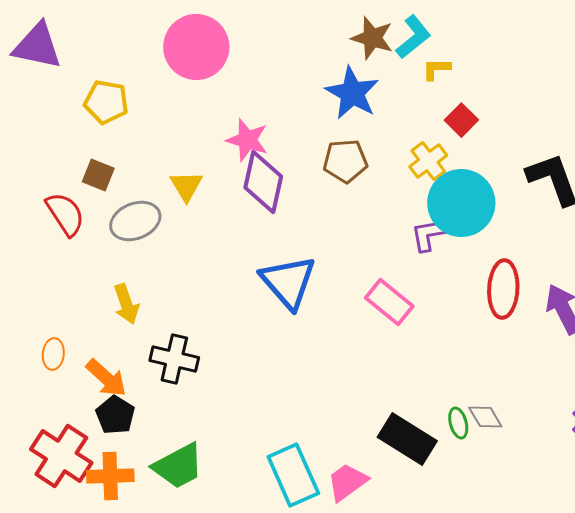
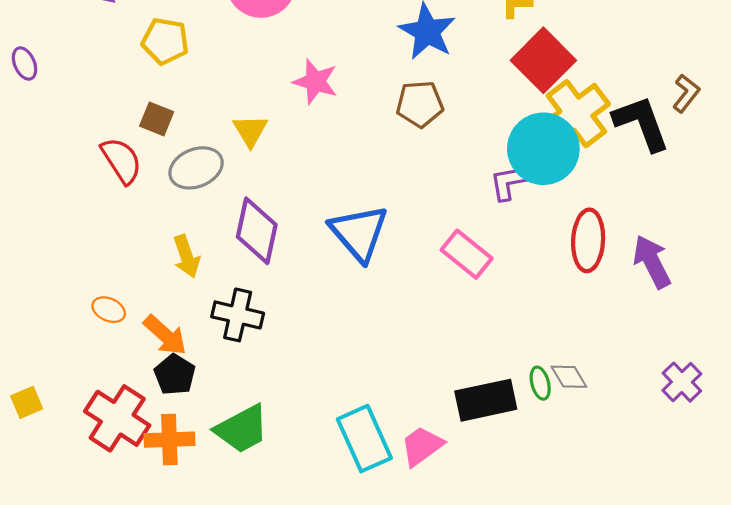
red square: (461, 120) -> (543, 60), size x1.8
yellow cross: (428, 161) -> (576, 114), moved, size x1.6
purple diamond: (263, 182) -> (257, 231), moved
orange ellipse: (53, 354) -> (109, 310), turned -72
black rectangle: (407, 439) -> (486, 400), turned -44

